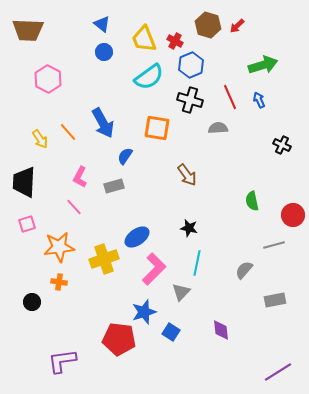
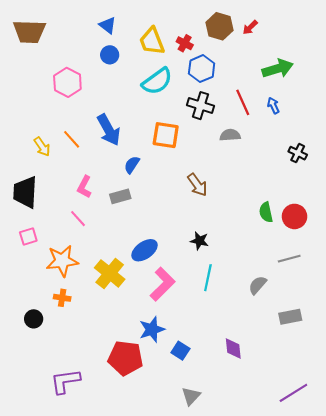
pink hexagon: (48, 79) -> (67, 82), moved
red circle: (293, 215) -> (294, 216), moved
yellow cross: (104, 259) -> (110, 273), turned -32
gray triangle: (181, 292) -> (191, 396), moved

